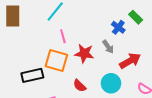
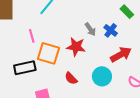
blue cross: (118, 27) -> (111, 30), moved
pink line: (63, 36) -> (32, 36), moved
gray arrow: (108, 47) -> (90, 29), moved

